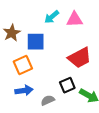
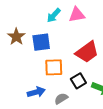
orange square: (23, 65) -> (54, 67), moved, turned 30

